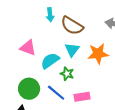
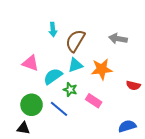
brown semicircle: (72, 26) -> (75, 41), turned 90
cyan triangle: (72, 50) -> (75, 65), turned 35
pink rectangle: (82, 97) -> (94, 101), moved, turned 42

